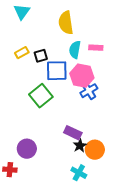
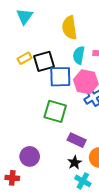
black square: (41, 56) -> (44, 61), size x1.5
green square: (41, 96) -> (55, 111), moved, turned -35
black star: (80, 146) -> (75, 163), moved

